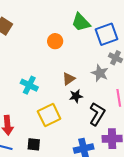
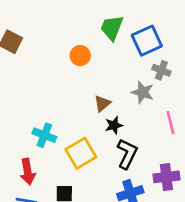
green trapezoid: (81, 22) -> (112, 28), turned 70
cyan cross: (29, 85) -> (44, 135), moved
black L-shape: (97, 114) -> (127, 154), moved

